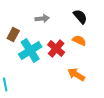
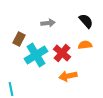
orange semicircle: (79, 40) -> (85, 45), turned -32
orange arrow: (76, 74) -> (68, 76), moved, turned -42

